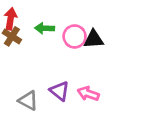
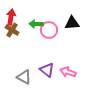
pink circle: (75, 36) -> (49, 30), moved
black triangle: (94, 39) -> (72, 23), moved

